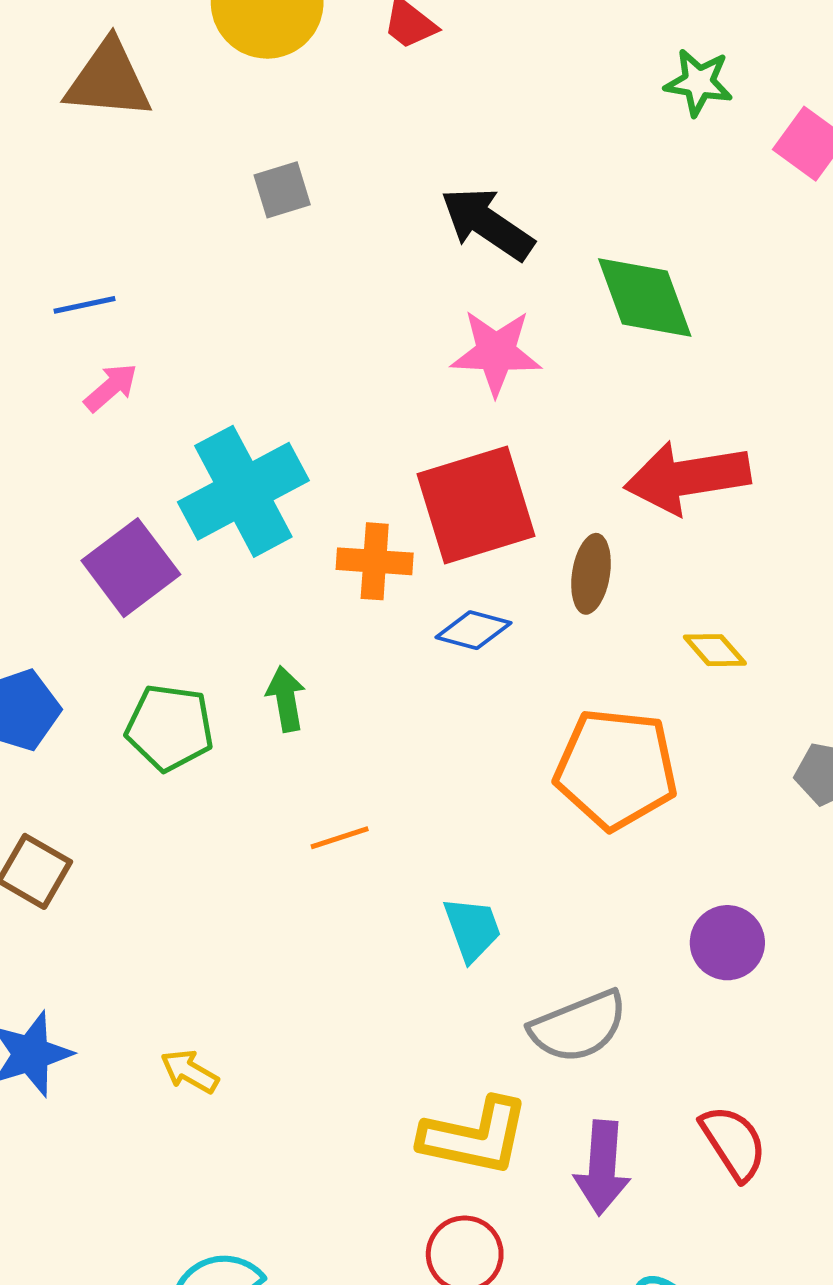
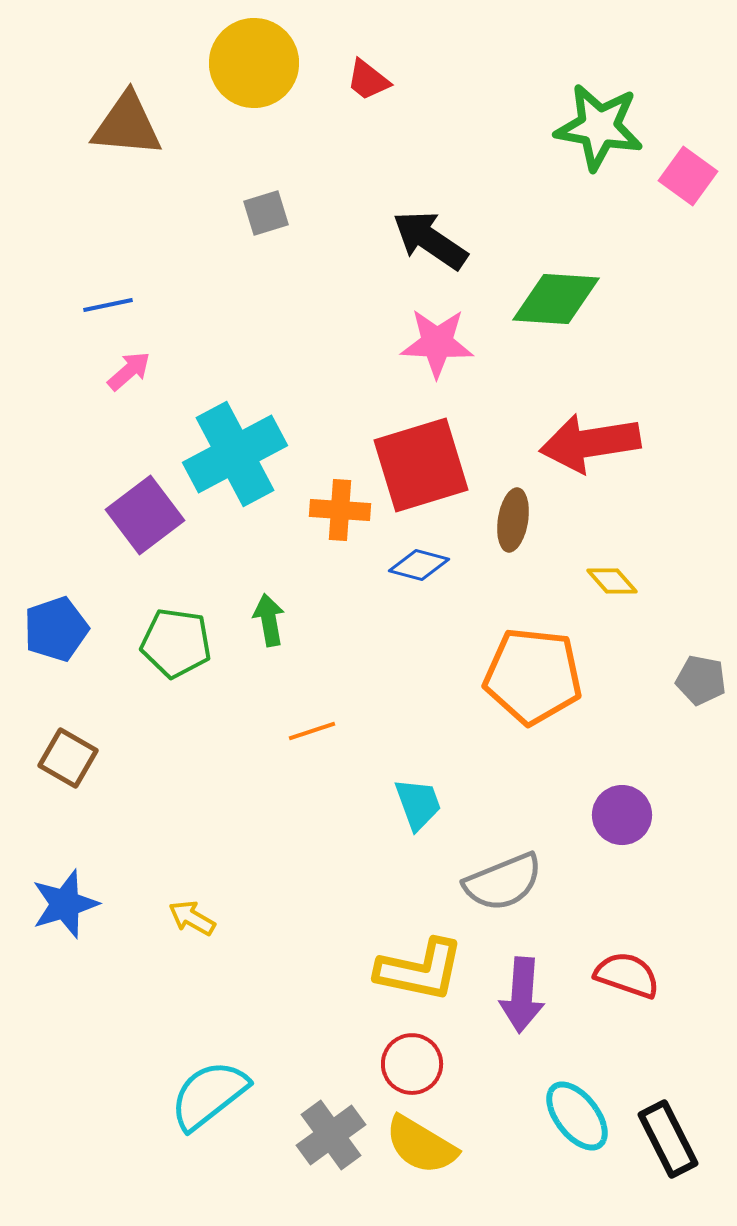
green star: (699, 82) -> (599, 127), size x1.6
green diamond: (645, 297) -> (556, 299), turned -66
red semicircle: (734, 1143) -> (627, 975), turned -38

